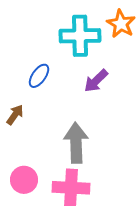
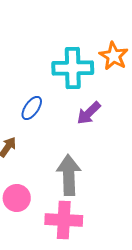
pink circle: (24, 180) -> (17, 198), moved

